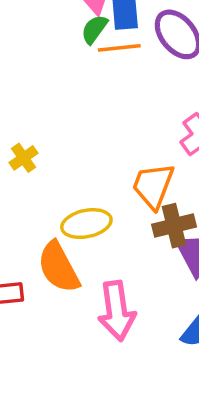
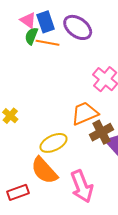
orange line: (119, 48) -> (47, 43), turned 30
orange trapezoid: (153, 186) -> (85, 113), turned 60

